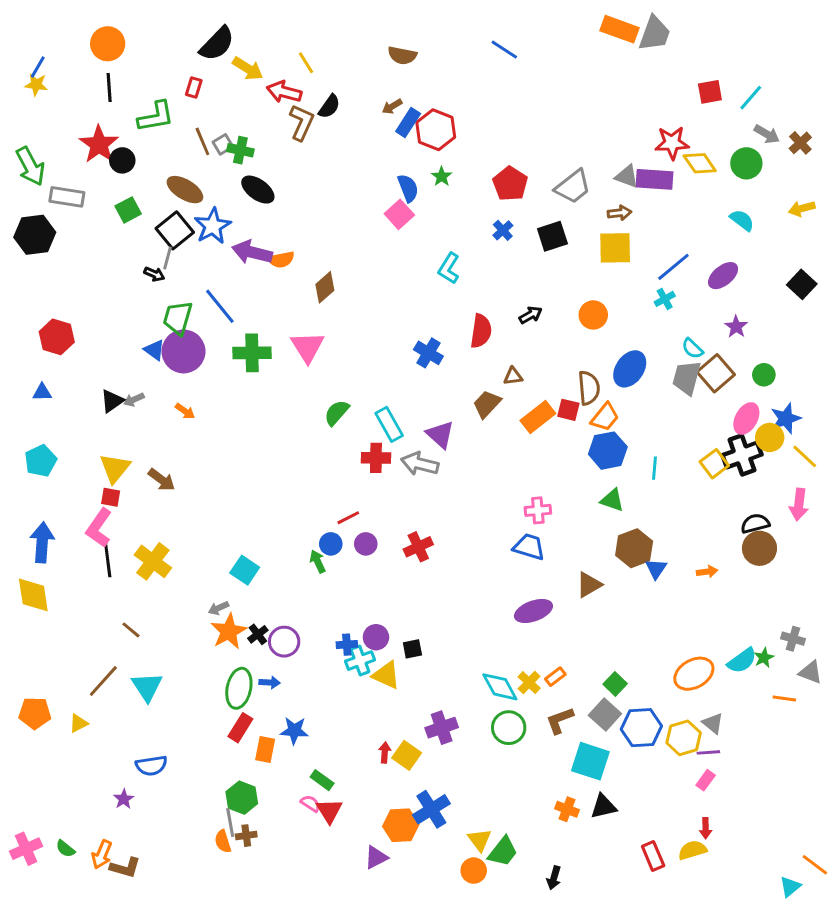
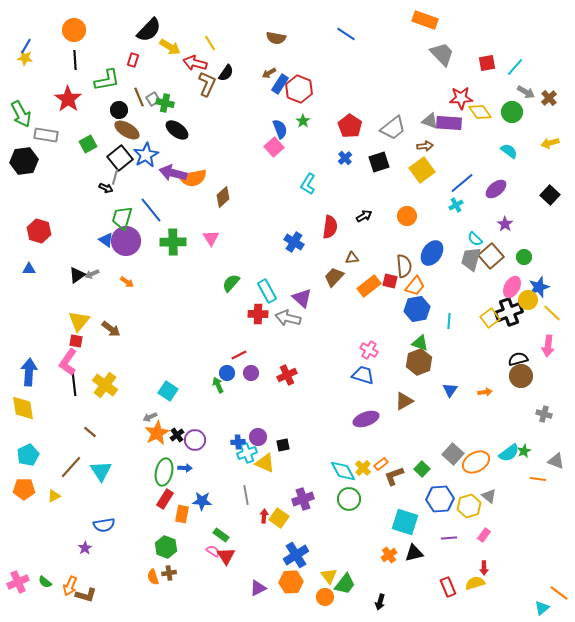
gray trapezoid: (654, 34) -> (442, 54), moved, turned -64
black circle: (122, 160) -> (119, 110), moved
yellow square: (615, 248) -> (422, 170), turned -35
orange semicircle: (281, 260) -> (193, 178), size x1.5
pink triangle: (307, 347) -> (211, 238), size x0.7
cyan pentagon: (41, 461) -> (28, 455), moved
pink cross: (538, 510) -> (369, 350), turned 36
brown hexagon: (634, 548) -> (419, 362), moved
gray cross: (793, 639) -> (544, 414), moved
gray square: (605, 715) -> (453, 454), moved
brown L-shape: (560, 720) -> (394, 476), moved
purple line: (708, 752) -> (449, 538), moved
orange cross: (567, 809) -> (389, 555), turned 35
gray line: (230, 822) -> (246, 495), moved
orange hexagon: (401, 825) -> (291, 582), moved

